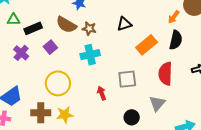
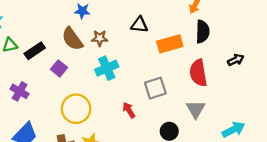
black triangle: (124, 24) -> (139, 25), turned 35
brown semicircle: (66, 25) -> (72, 39), turned 35
orange rectangle: (147, 45) -> (170, 44), turned 35
purple cross: (21, 53) -> (20, 91), moved

